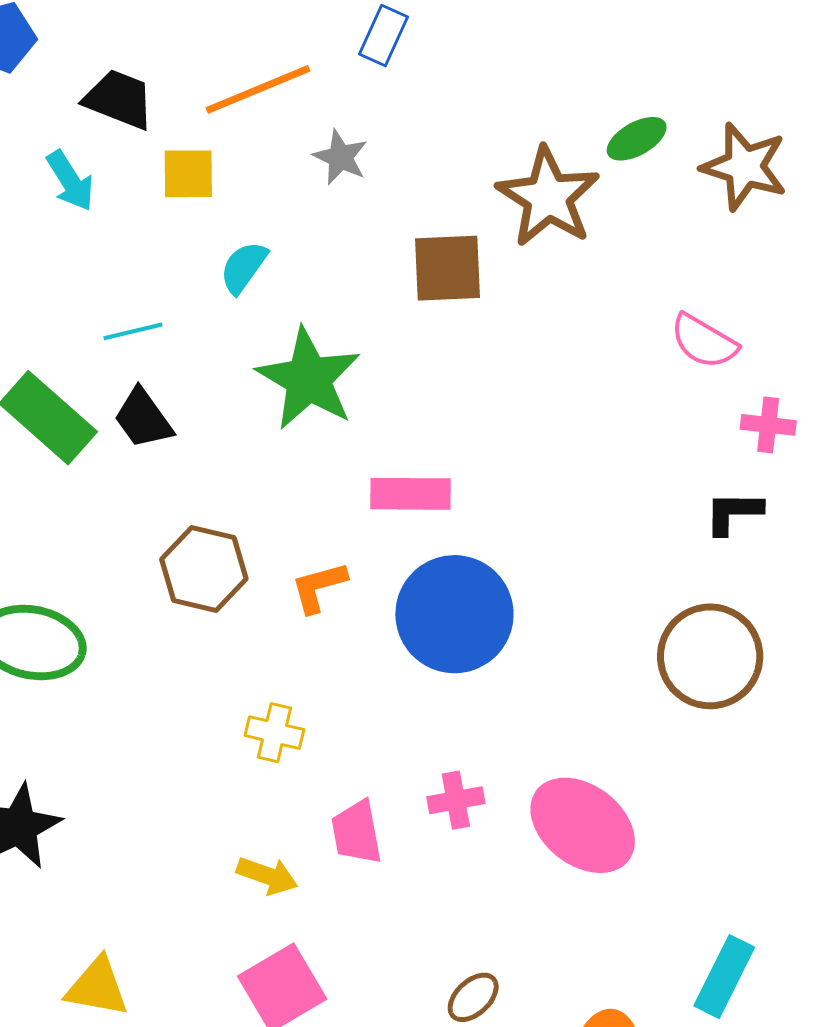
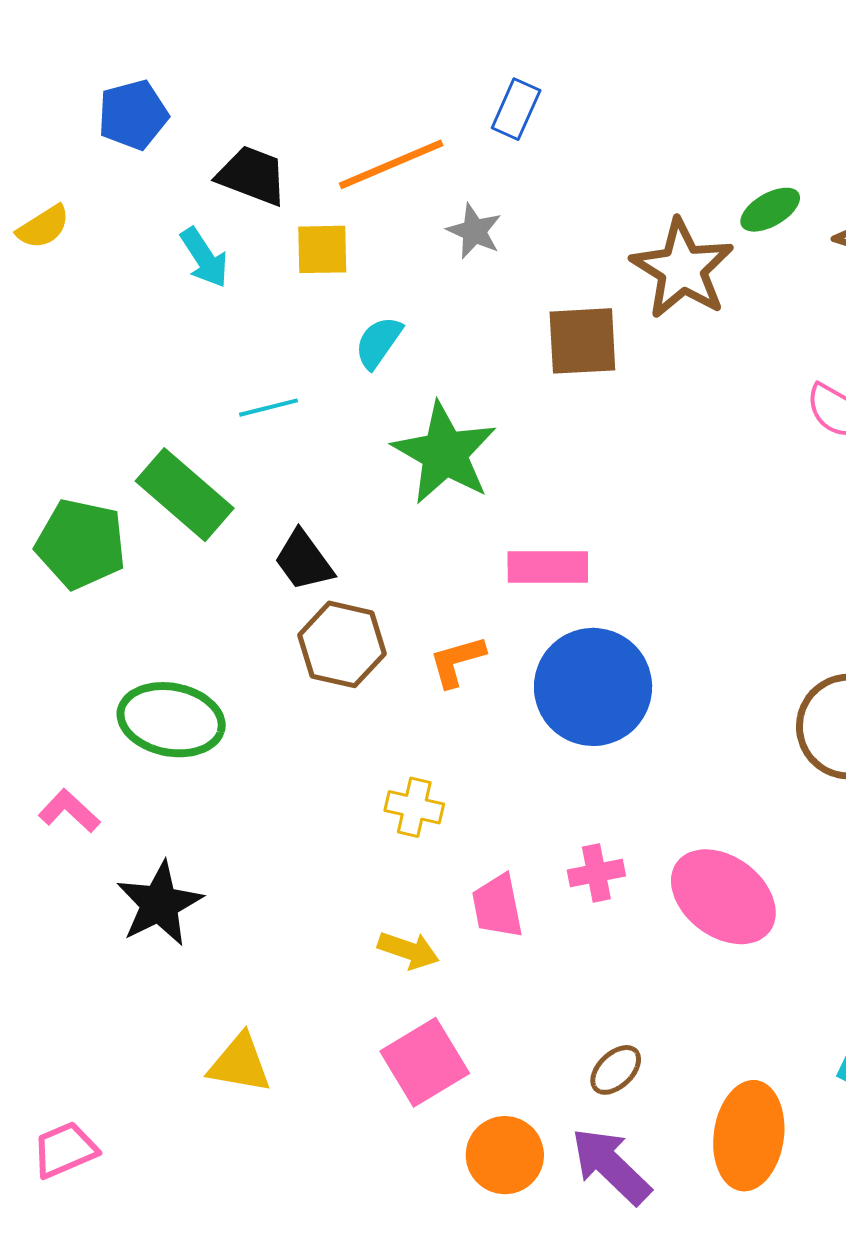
black trapezoid: (143, 418) -> (304, 560), moved

